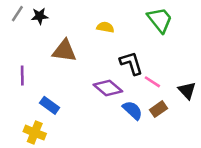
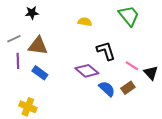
gray line: (17, 14) -> (14, 39), moved, turned 32
brown triangle: (64, 51) -> (38, 46), moved
pink line: (152, 82) -> (132, 66), moved
blue rectangle: (50, 105) -> (40, 73), moved

